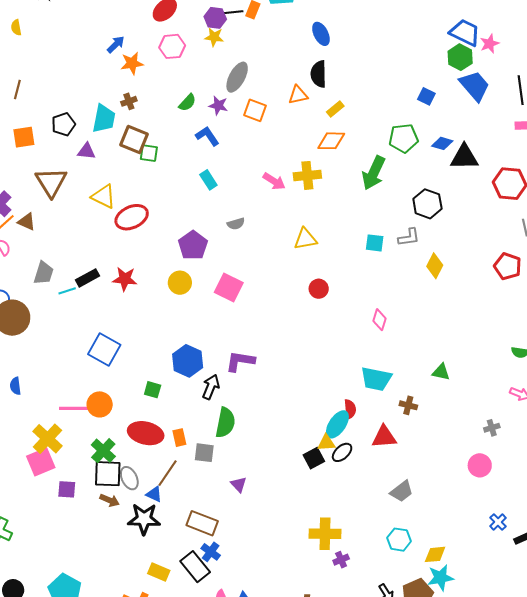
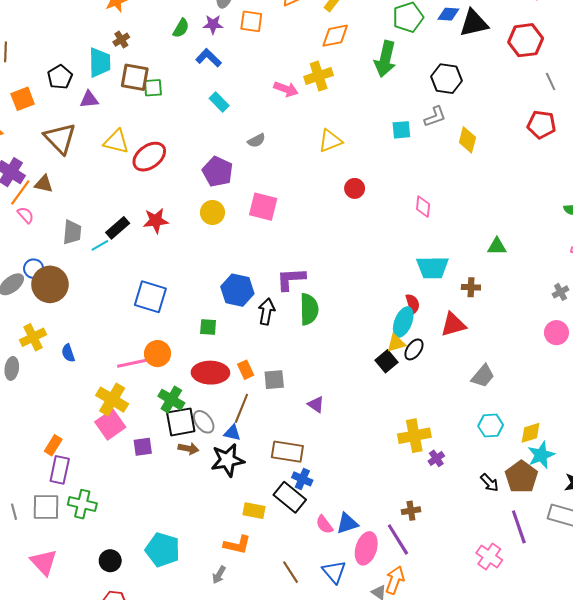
green semicircle: (225, 423) -> (309, 309), moved

